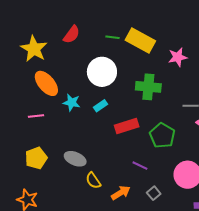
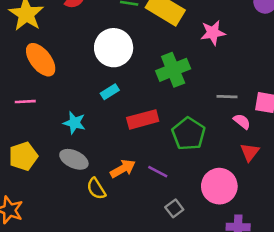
green cross: (148, 87) -> (173, 70), turned -30
cyan star: (72, 103) -> (74, 123), moved
orange arrow: (121, 193) -> (123, 169), moved

